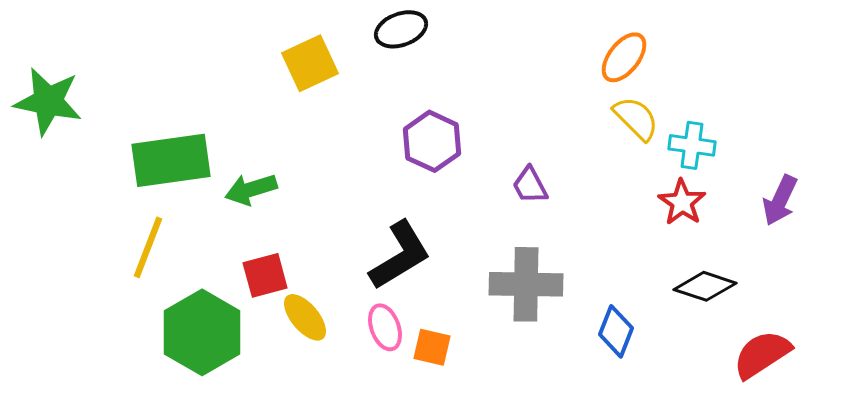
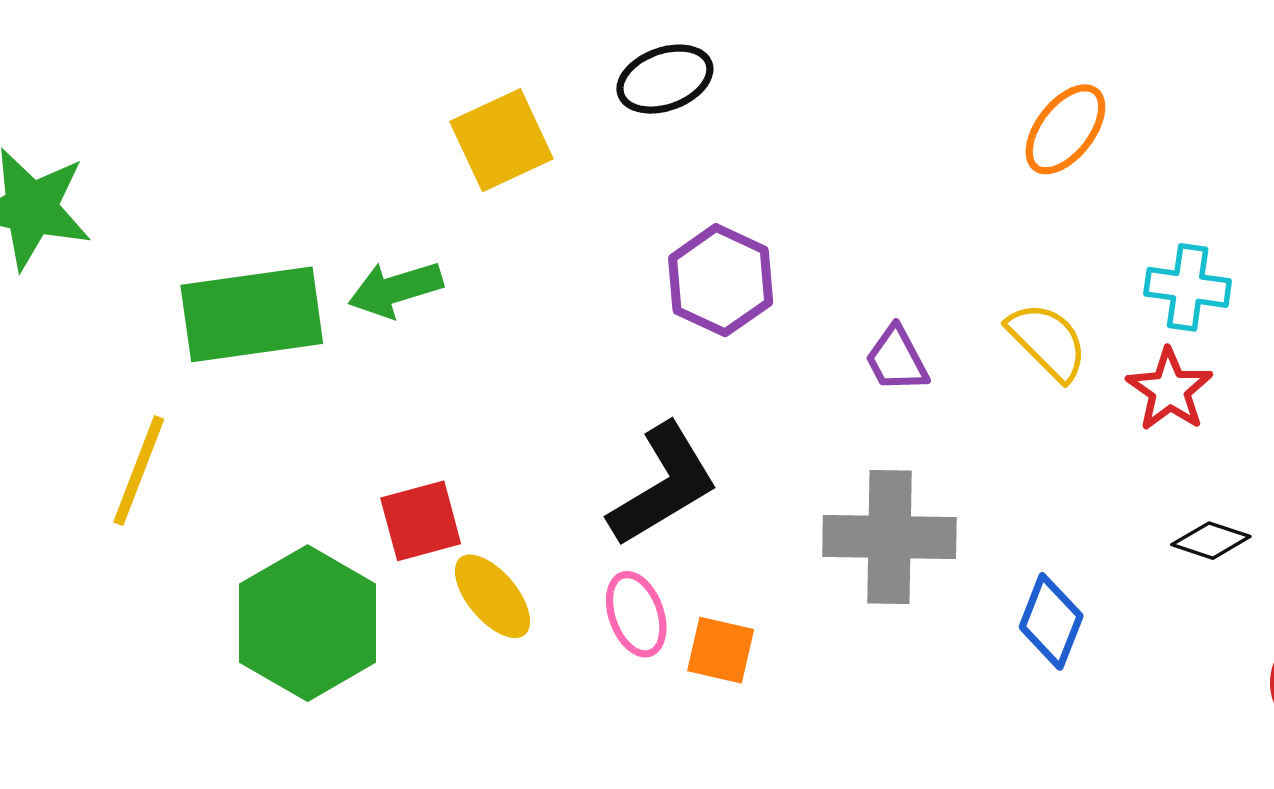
yellow semicircle: (636, 118) -> (1047, 341), moved
green arrow: (251, 189) -> (396, 289), moved
yellow line: (148, 247) -> (139, 471), moved
black diamond: (705, 286) -> (1211, 541), size x0.7

